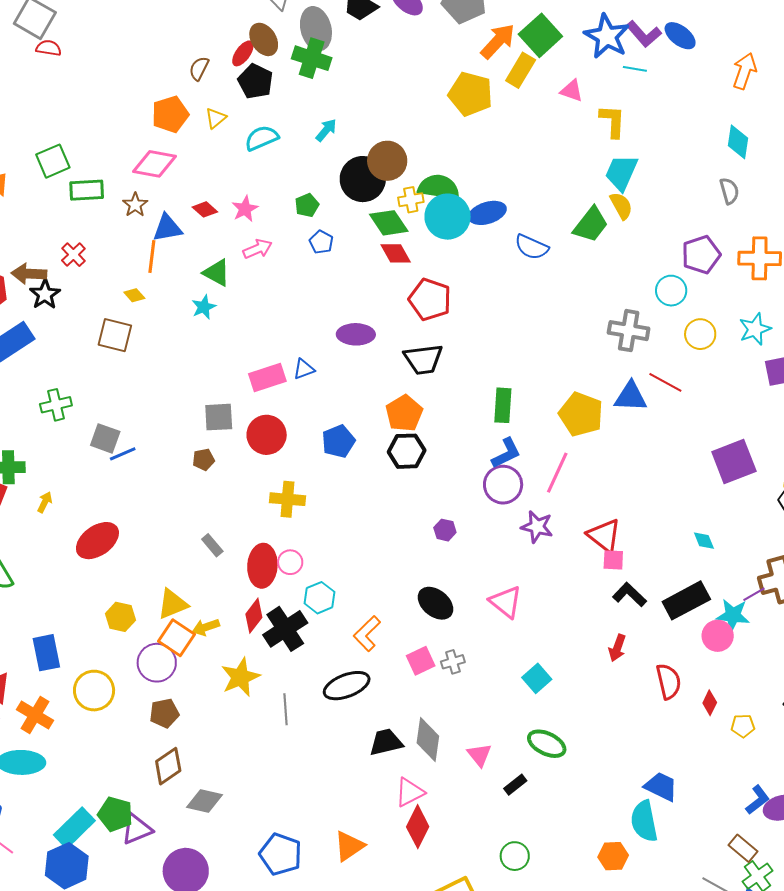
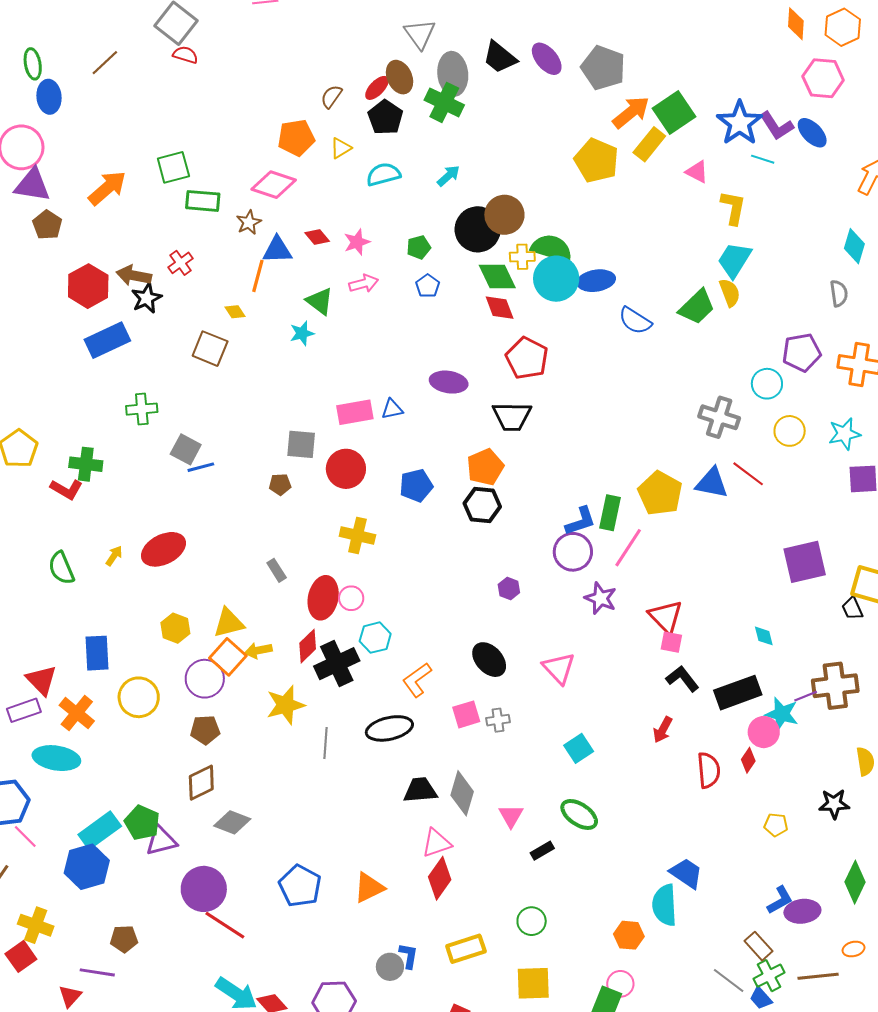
green rectangle: (503, 405) -> (610, 513), moved
yellow arrow: (45, 502) -> (114, 556), moved
red diamond: (710, 703) -> (748, 760), moved

